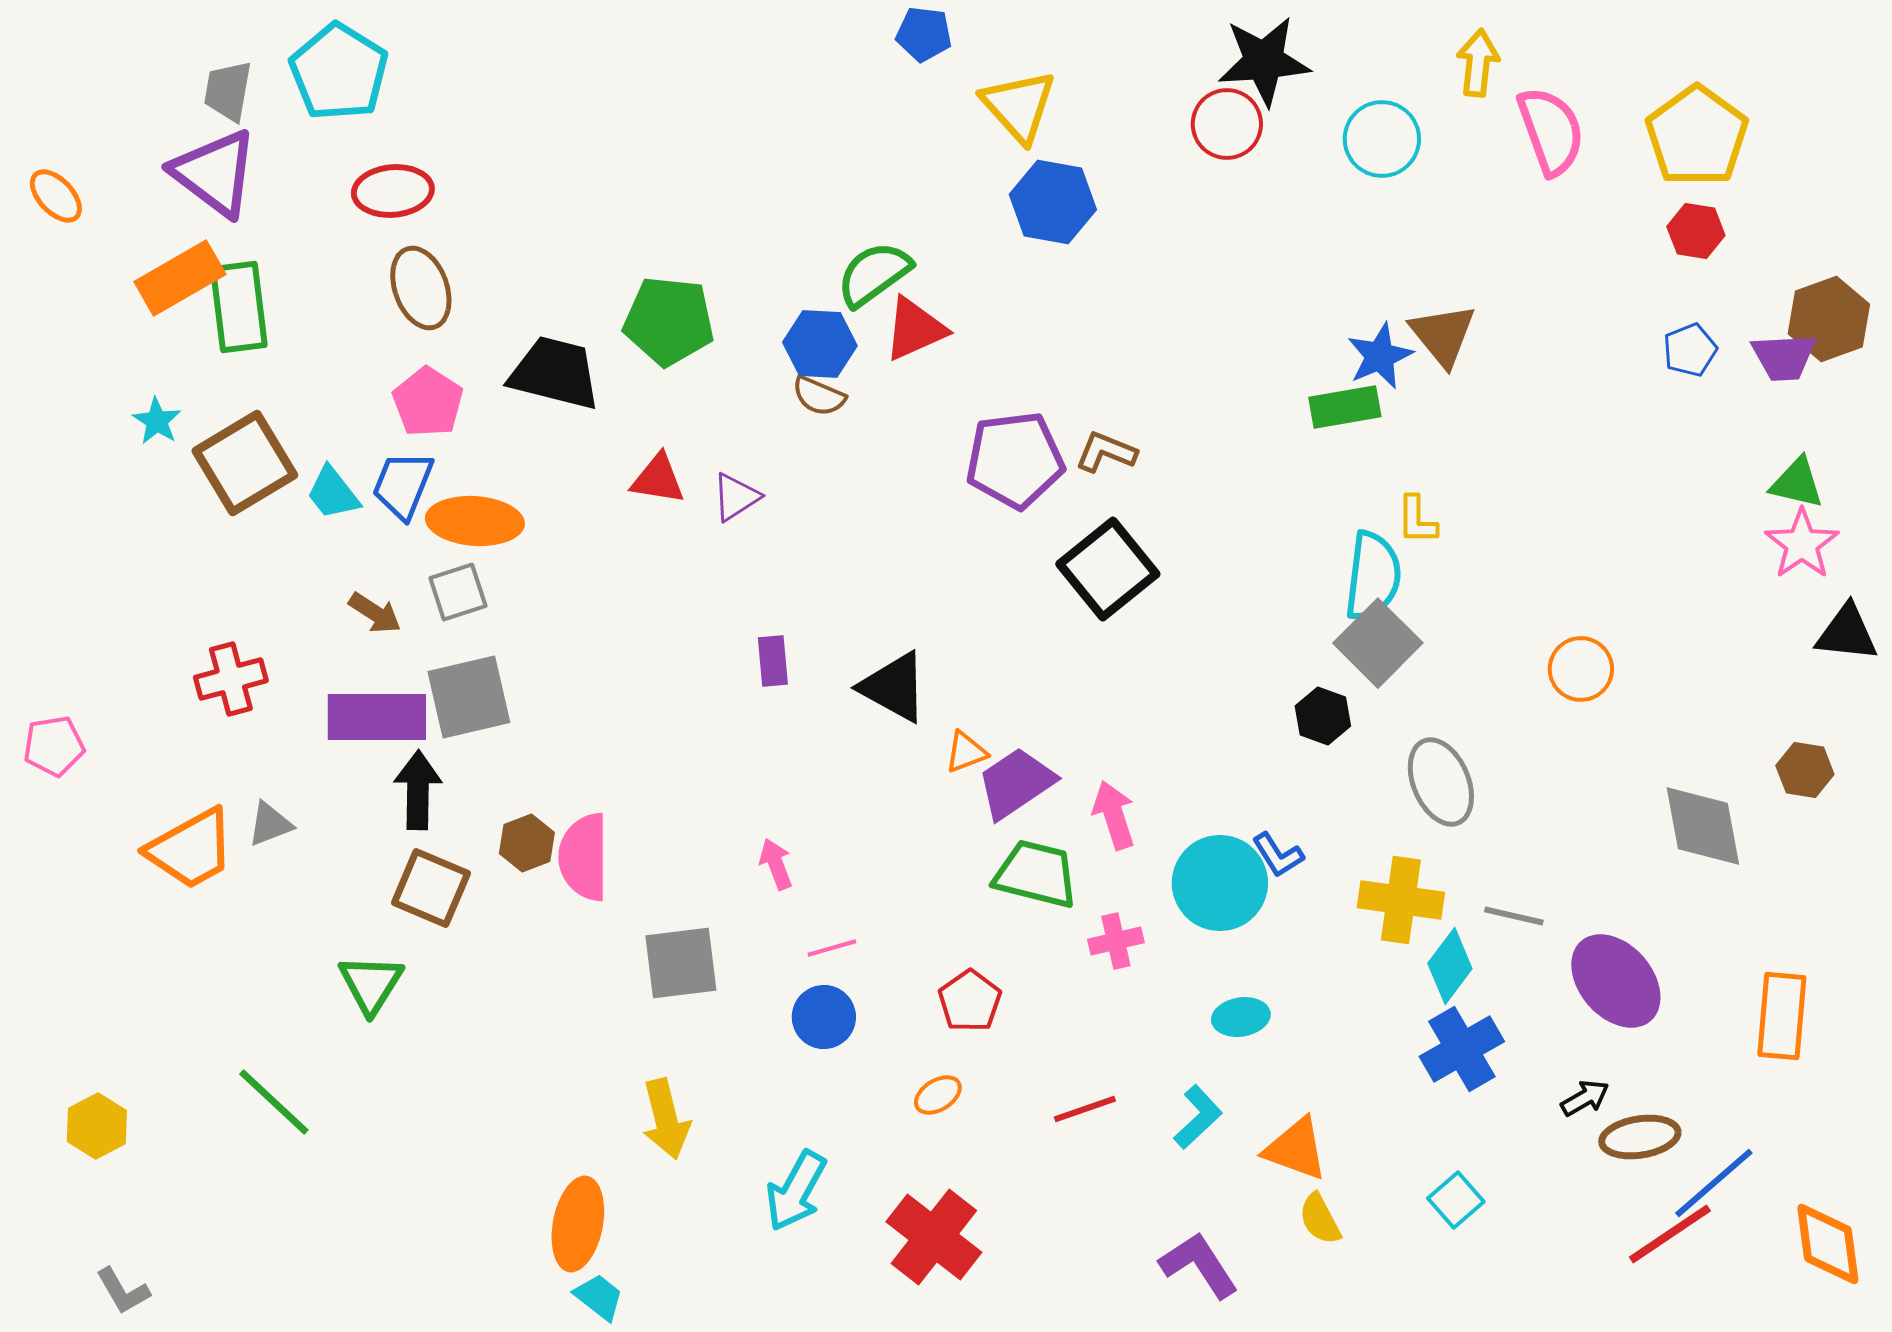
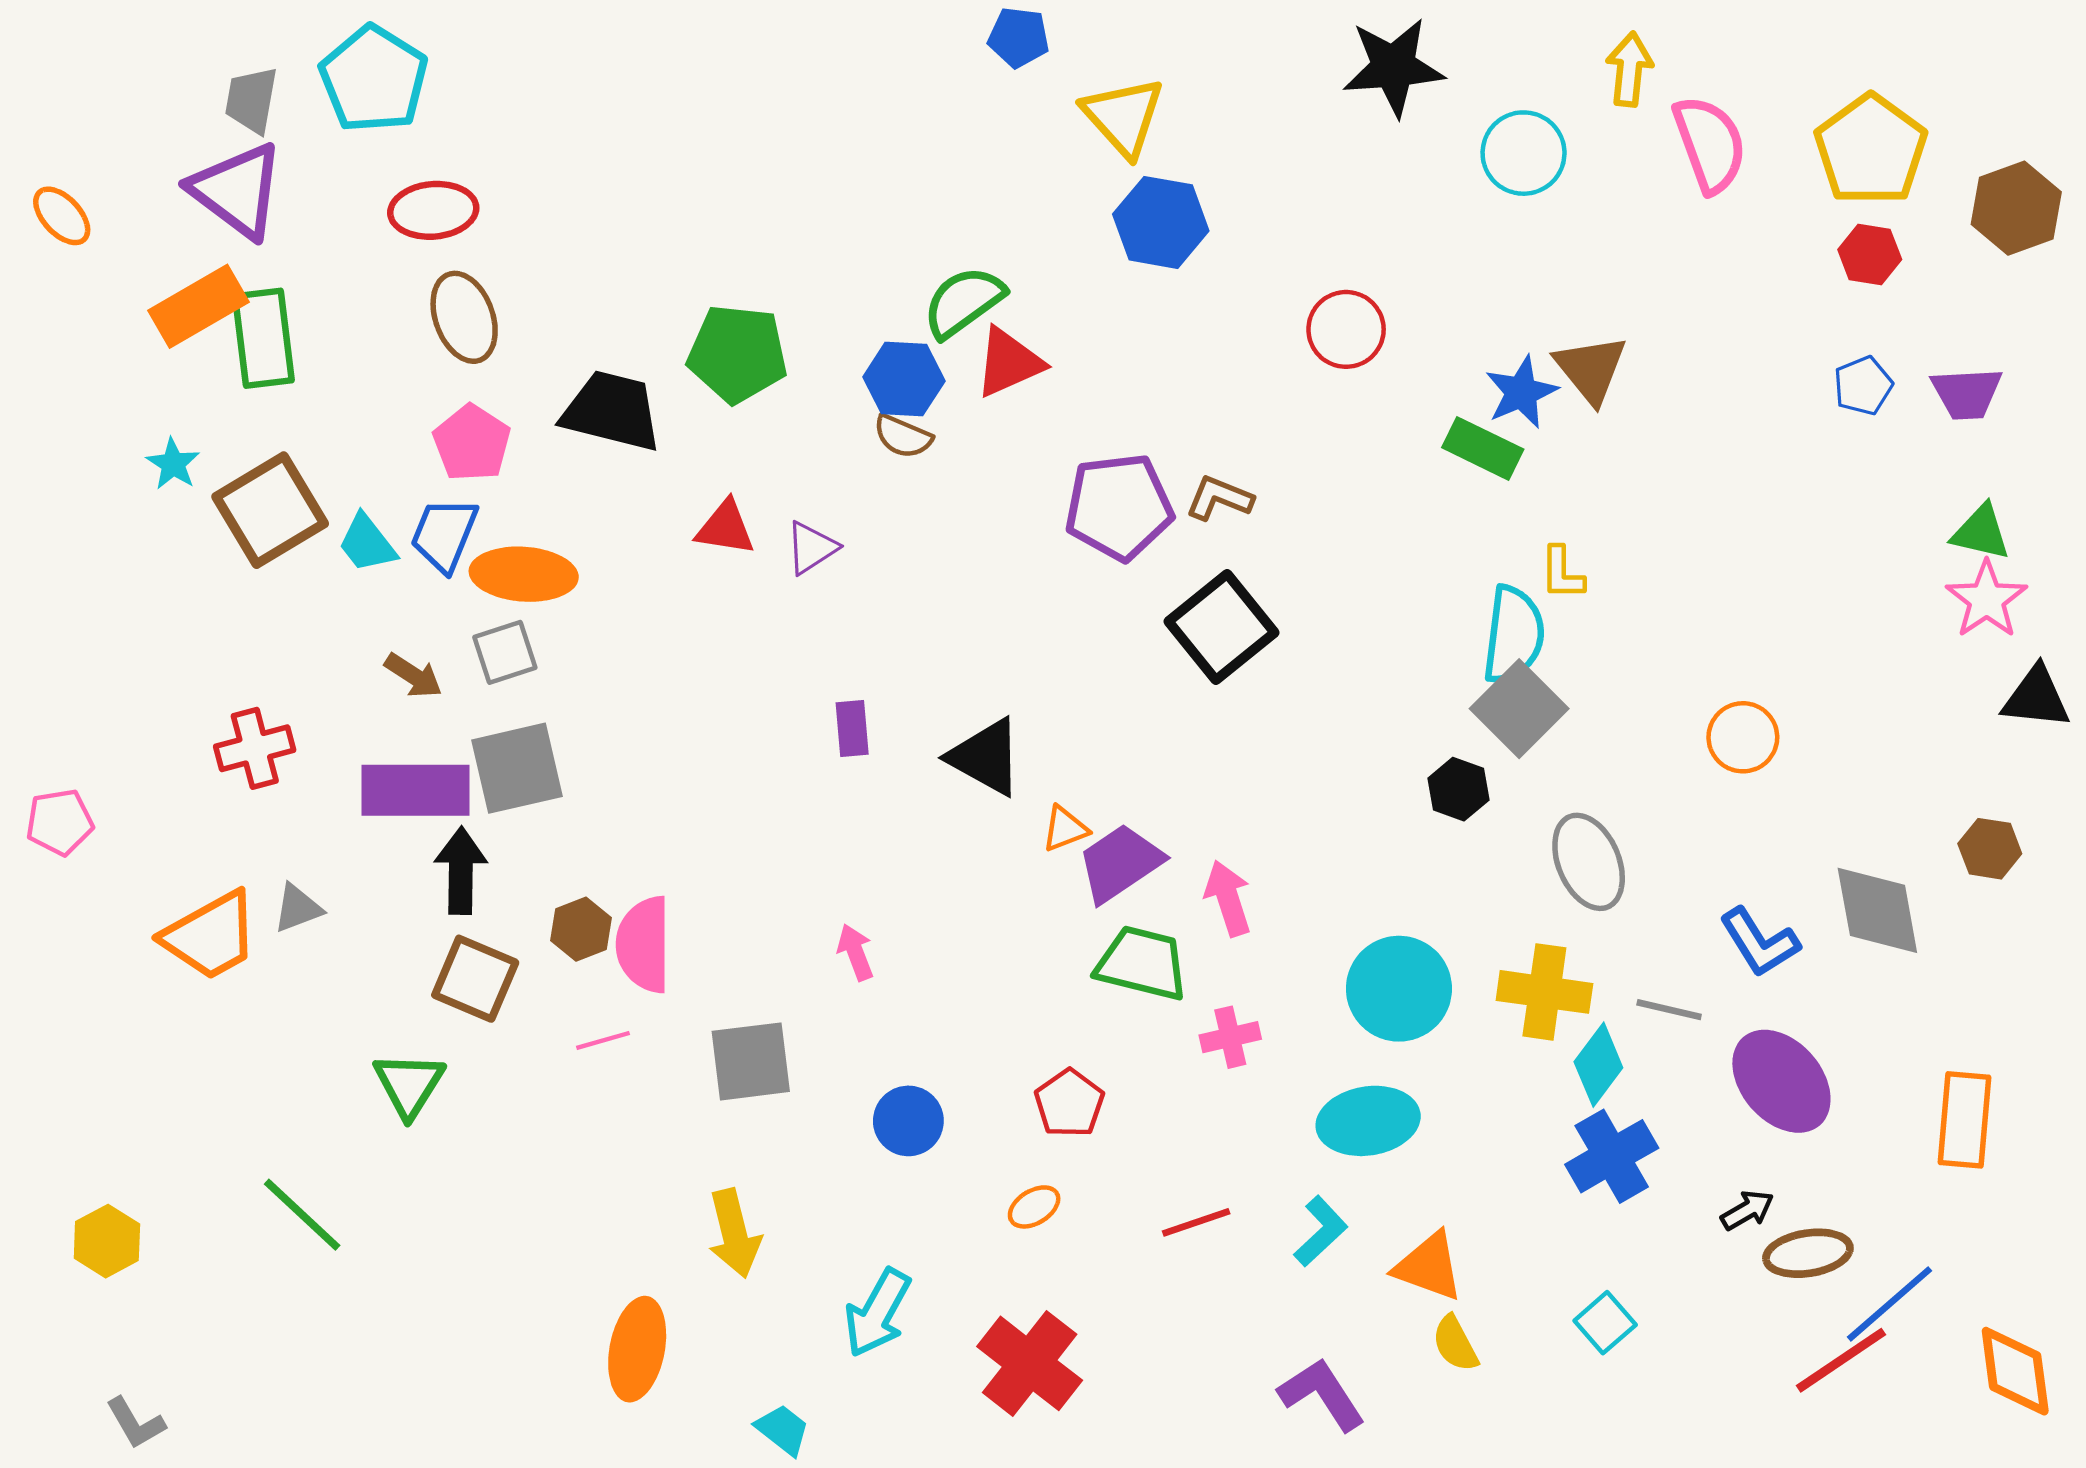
red circle: (1227, 124) -> (1346, 329), moved
brown hexagon: (1829, 319) -> (2016, 208), moved
green rectangle: (1345, 407) -> (1483, 448), turned 36
blue L-shape: (1278, 855) -> (1759, 942), moved, size x1.4
cyan circle: (1220, 883) -> (1399, 989), moved
pink line: (832, 948) -> (603, 1040), moved
cyan ellipse: (1241, 1017) -> (1368, 1121), size x1.6
cyan trapezoid: (599, 1297) -> (783, 1430), moved

